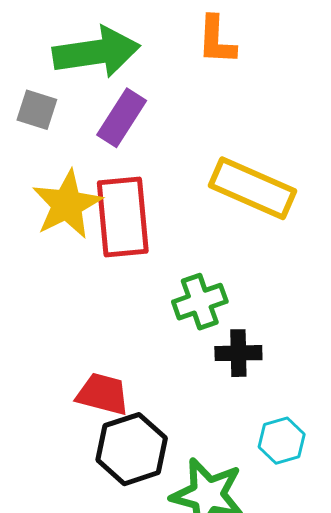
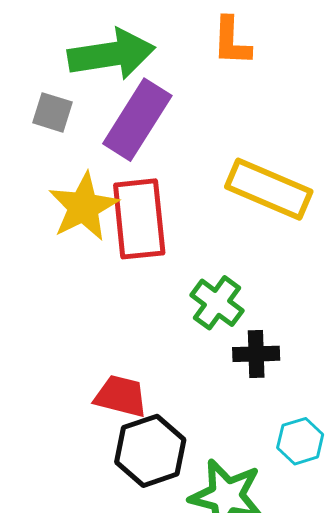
purple rectangle: (122, 118) -> (137, 120), size x1.4
green cross: (200, 302) -> (217, 303), turned -34

